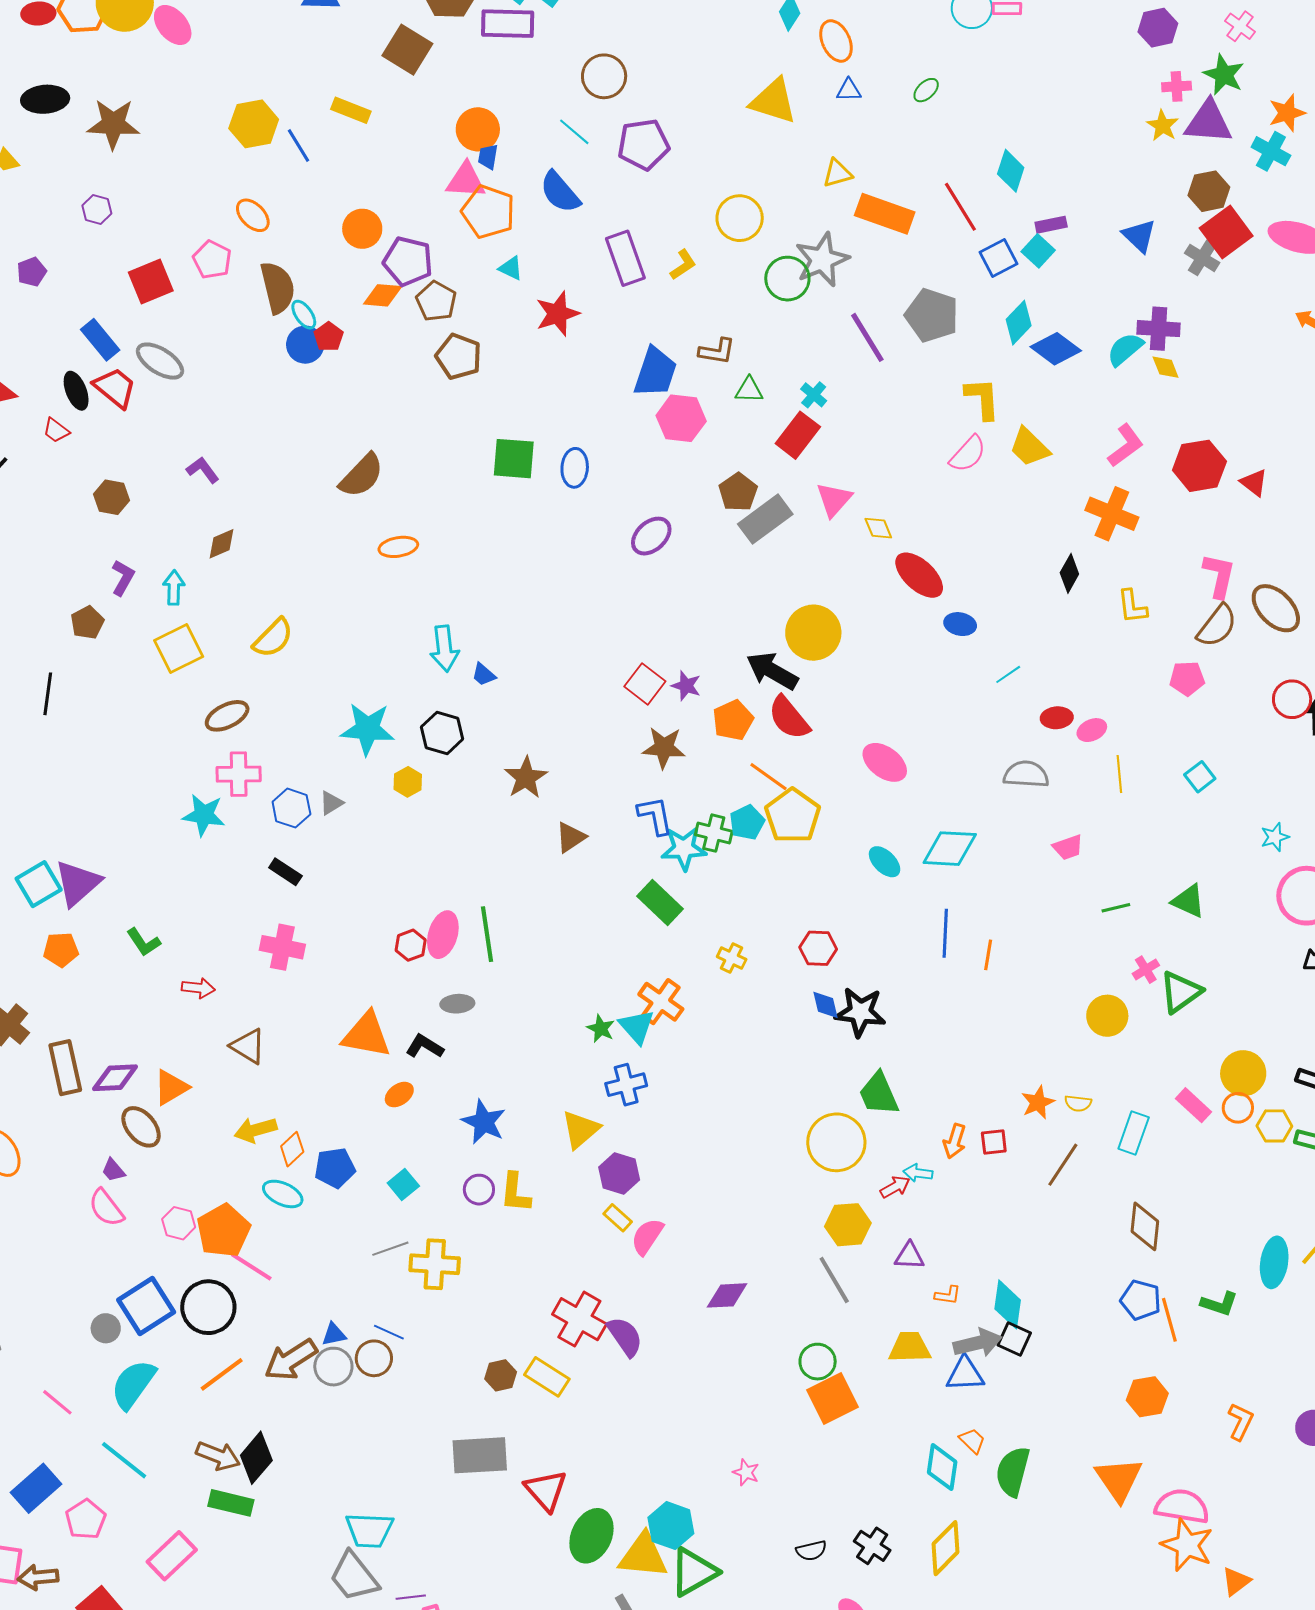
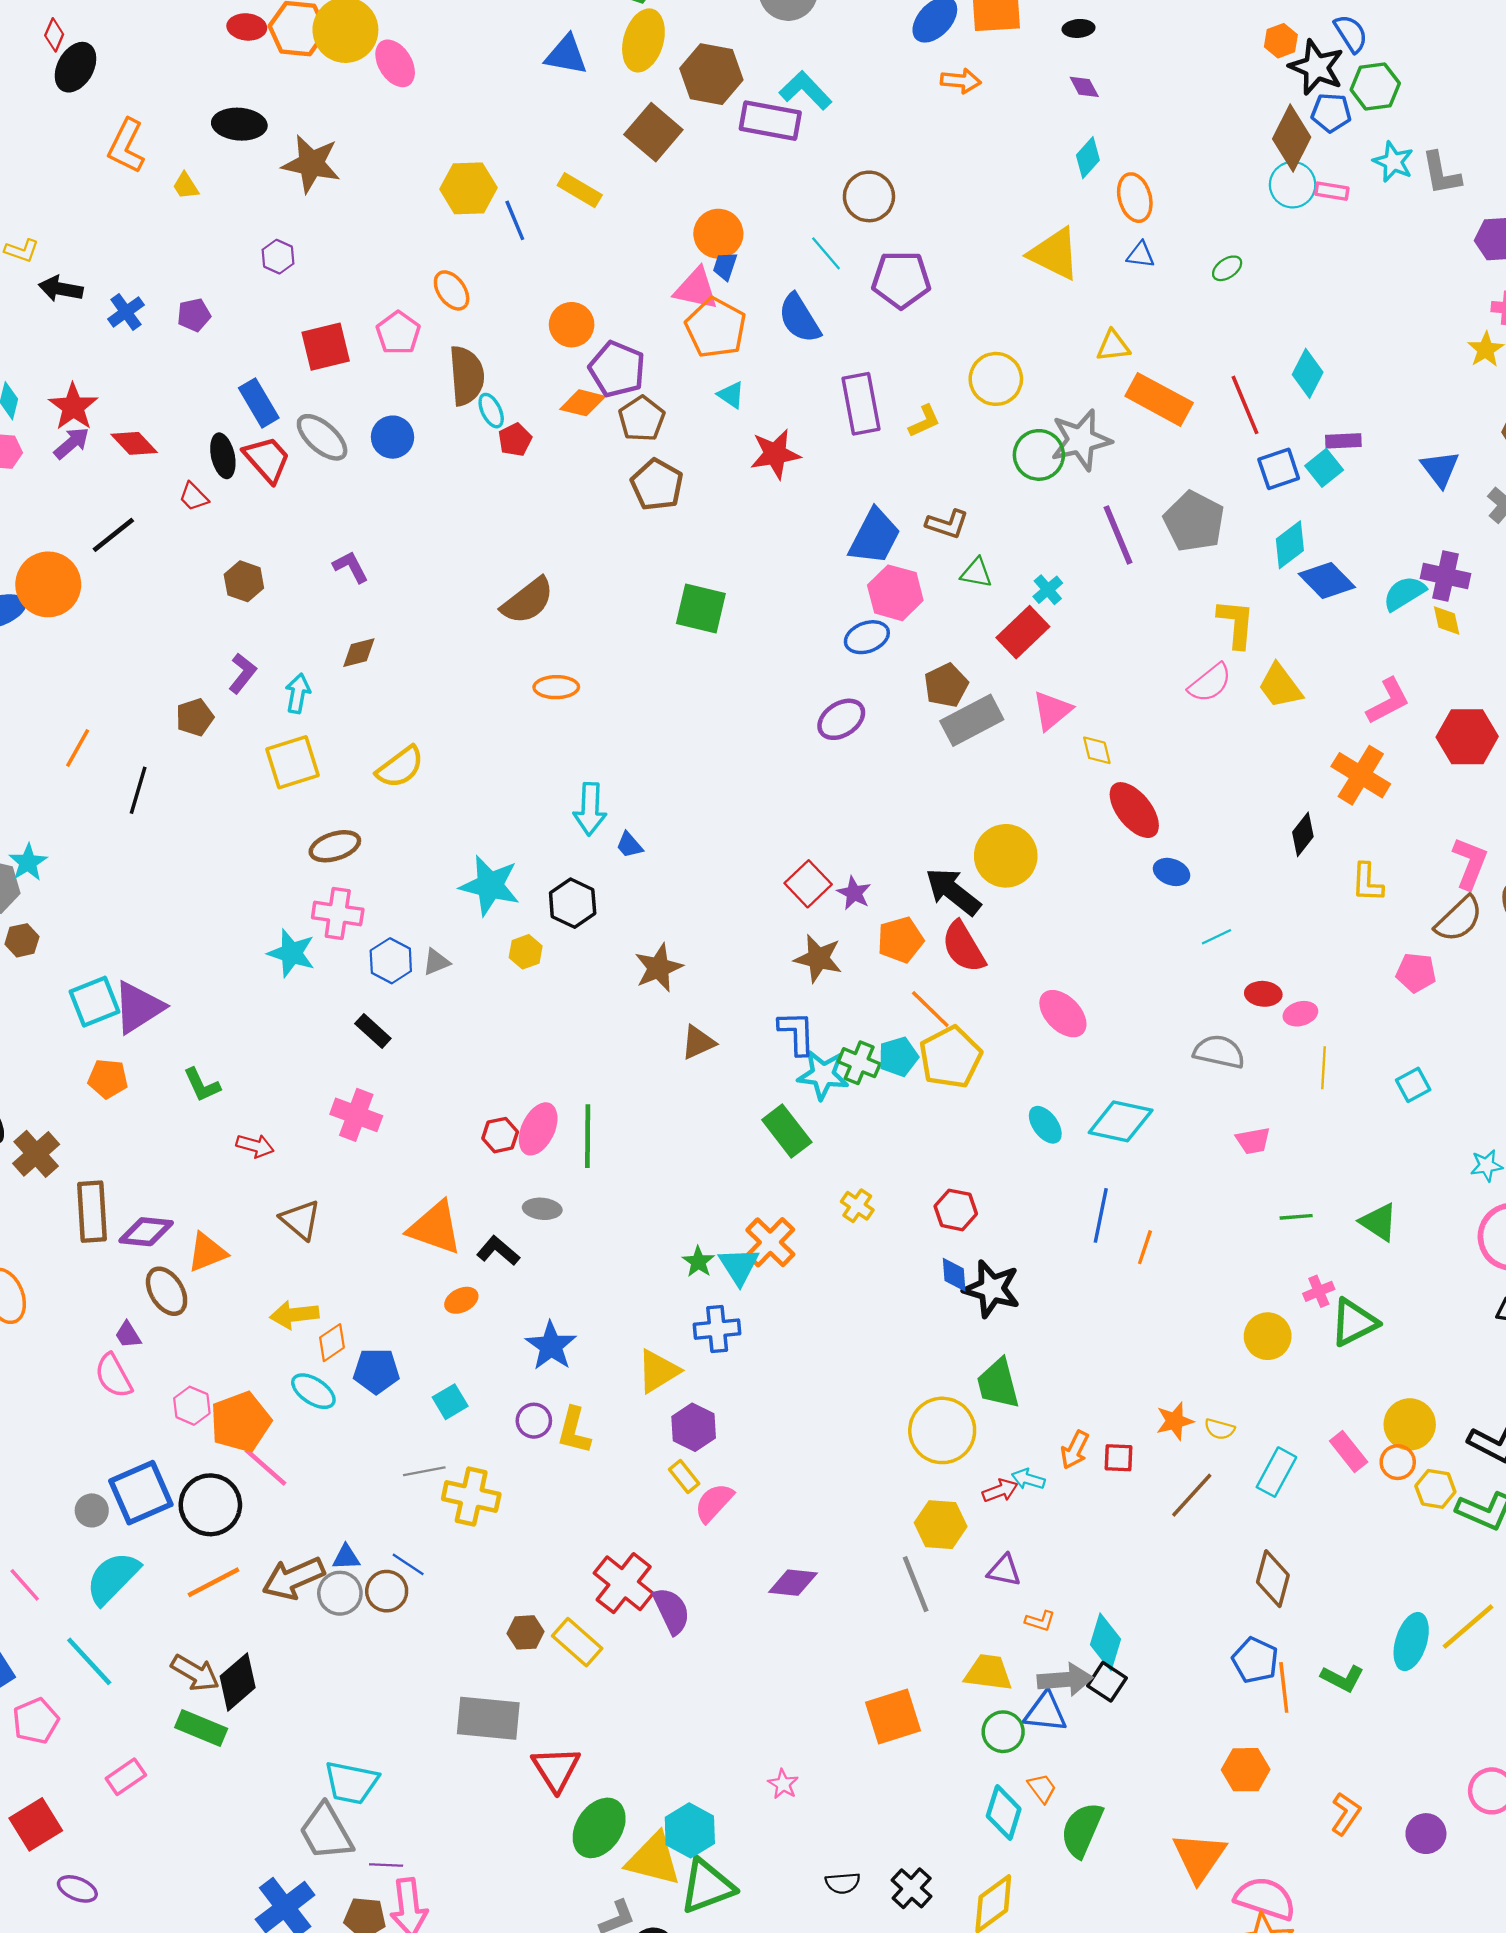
blue circle: (305, 345) -> (393, 437), moved
blue ellipse: (575, 468) -> (867, 637), moved, turned 57
green circle: (818, 1362) -> (1003, 1732), moved
pink rectangle: (172, 1556) -> (126, 1777), size x0.7

